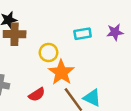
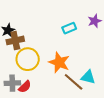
yellow circle: (49, 52) -> (28, 59), moved, size x1.5
red semicircle: (37, 95) -> (25, 87), moved

